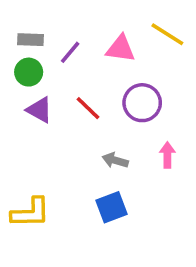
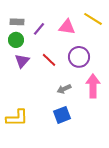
purple triangle: (39, 110) -> (22, 61), turned 42
pink arrow: (167, 155) -> (93, 86), size x1.6
gray arrow: (115, 160) -> (64, 89), turned -40

